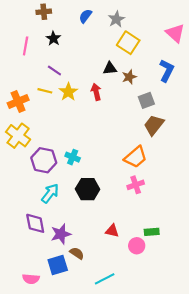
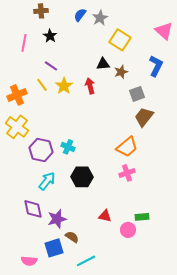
gray star: (116, 19) -> (100, 18), moved
yellow line: (45, 91) -> (42, 85), turned 40
cyan line: (105, 279) -> (86, 261), moved

